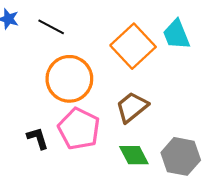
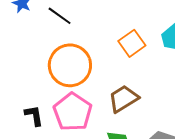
orange square: (133, 46) -> (132, 43), size x0.7

